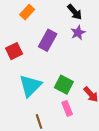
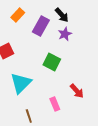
purple rectangle: (48, 40) -> (41, 26), moved
green square: (64, 85) -> (52, 62), moved

